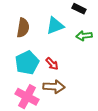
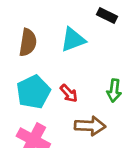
green arrow: (84, 36) -> (114, 91), moved, turned -77
brown arrow: (54, 87) -> (90, 126), moved

